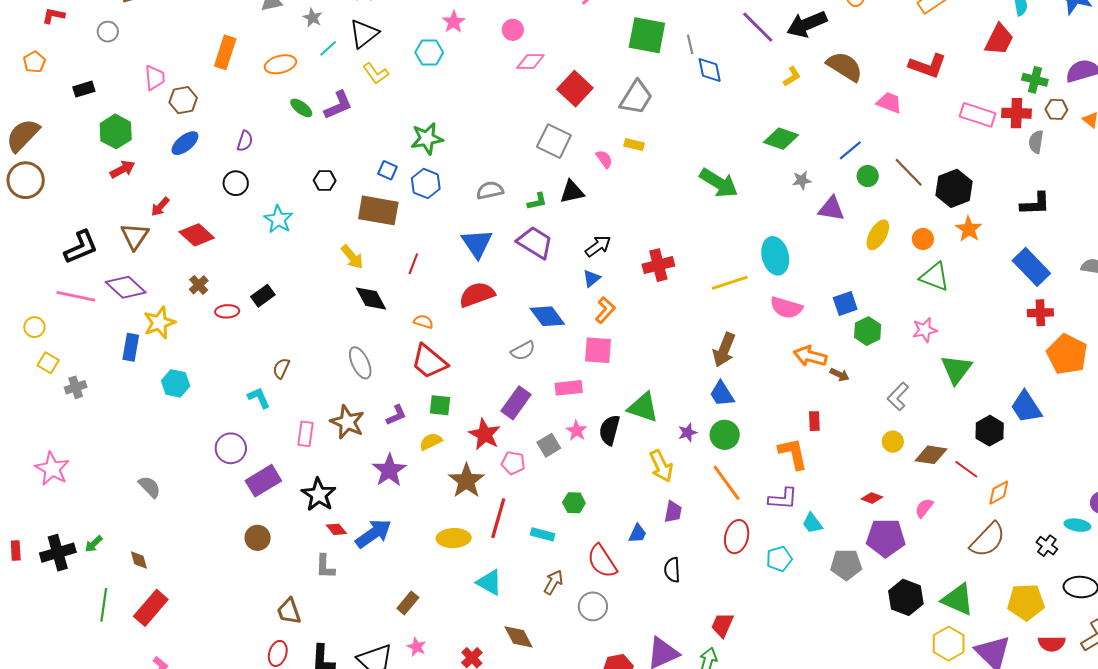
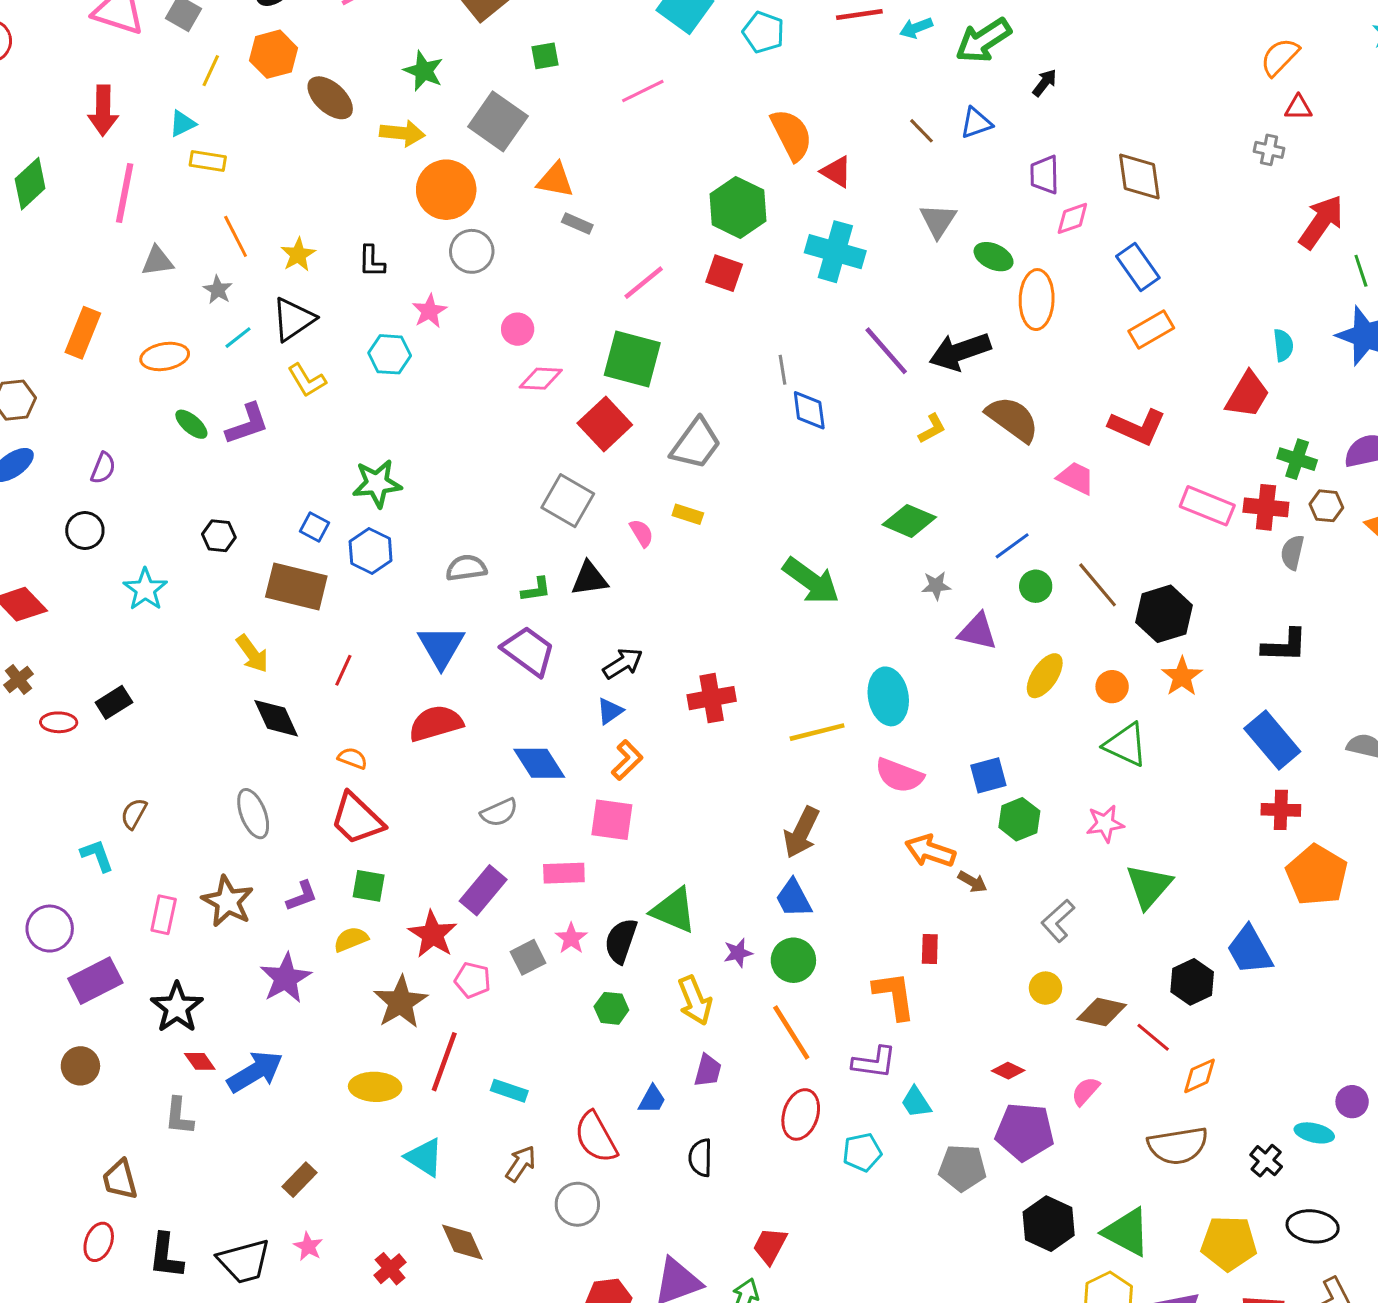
green square: (647, 35) -> (632, 359), moved
green hexagon: (574, 503) -> (611, 1008), moved
brown semicircle: (988, 540) -> (1178, 1146), turned 33

